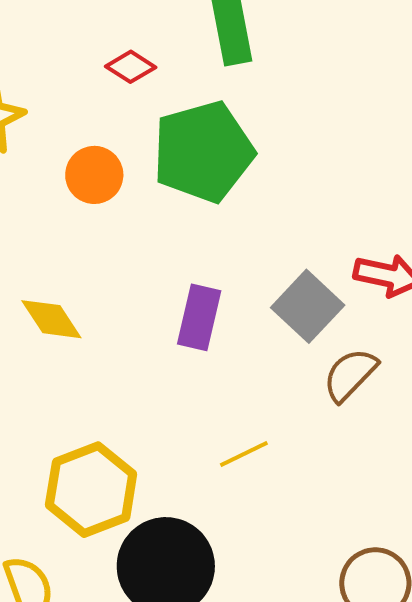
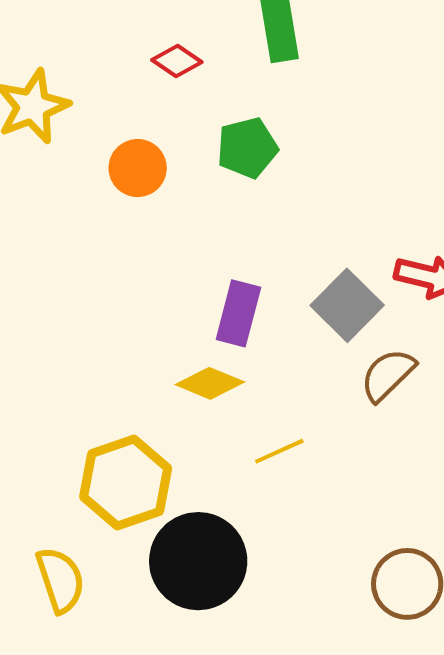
green pentagon: (203, 152) -> (247, 148), size x0.6
yellow diamond: (51, 319) -> (210, 383), moved, turned -36

